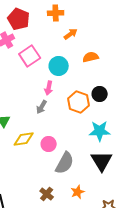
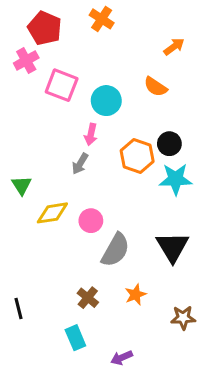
orange cross: (56, 13) -> (102, 19), turned 35
orange arrow: (71, 34) -> (174, 47), moved
pink square: (30, 56) -> (62, 85), turned -35
orange semicircle: (91, 57) -> (156, 87), turned -133
cyan star: (100, 131) -> (176, 179), moved

